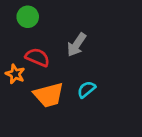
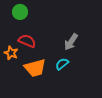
gray arrow: (77, 45) -> (71, 42), moved

